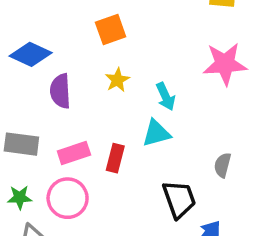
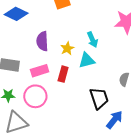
yellow star: (117, 80) -> (67, 48), moved
purple semicircle: (60, 91) -> (42, 41), moved

